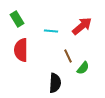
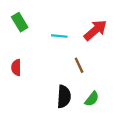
red semicircle: (21, 50) -> (16, 67), moved, size x0.6
green semicircle: (83, 68) -> (92, 99), moved

